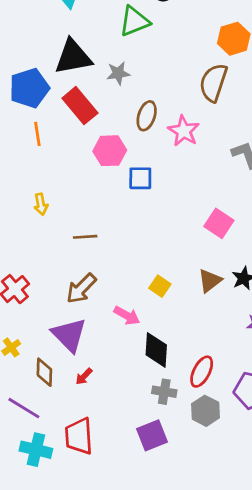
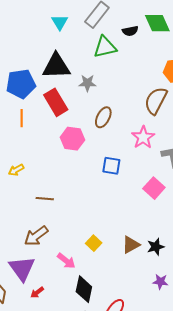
pink star: (184, 131) -> (143, 137), moved
blue square: (140, 178) -> (111, 166), moved
yellow arrow: (41, 204) -> (16, 170), turned 63
pink square: (219, 223) -> (154, 188), moved
red arrow: (84, 376) -> (37, 292), moved

